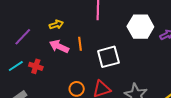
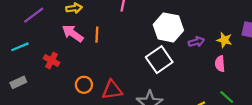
white square: (108, 57) -> (159, 60), moved, turned -30
red cross: (36, 66) -> (52, 61), moved

